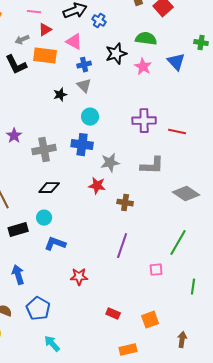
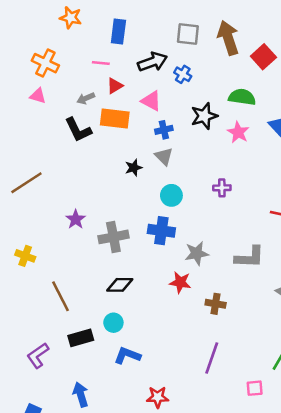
purple cross: (144, 121) -> (222, 188), moved, size x0.6

